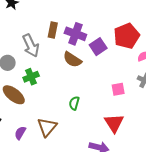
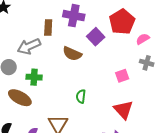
purple cross: (75, 34) -> (74, 16), moved
gray arrow: (31, 45) -> (29, 46), turned 100
green cross: (31, 77) -> (34, 77), turned 35

